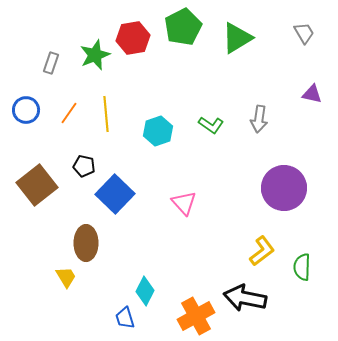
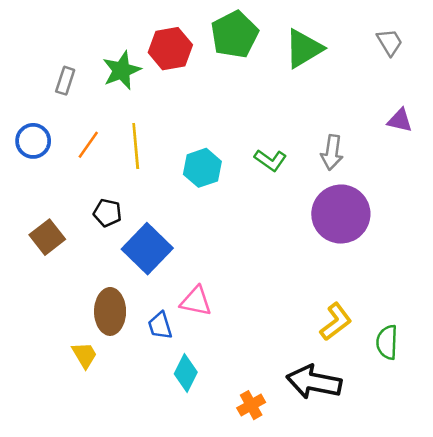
brown square: (37, 185) -> (47, 237), size x0.7
purple circle: (284, 188) -> (341, 214), moved
pink triangle: (184, 203) -> (196, 301), moved, turned -36
orange cross: (196, 316) -> (251, 405), size x0.6
blue trapezoid: (125, 318) -> (160, 326), moved

